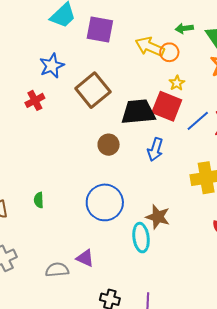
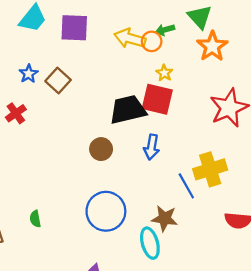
green arrow: (184, 28) -> (165, 30), moved
blue star: (52, 66) -> (29, 74), size x0.7
brown square: (93, 90) -> (58, 81), moved, size x0.7
blue line: (198, 121) -> (186, 186), moved, turned -70

